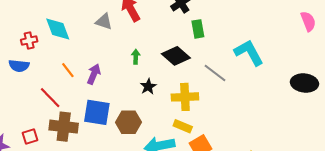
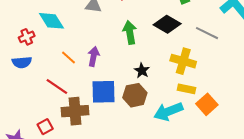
green arrow: (136, 57) -> (130, 32), size x1.6
black star: (148, 87) -> (142, 71), moved
yellow cross: (185, 97) -> (183, 61), turned 30

